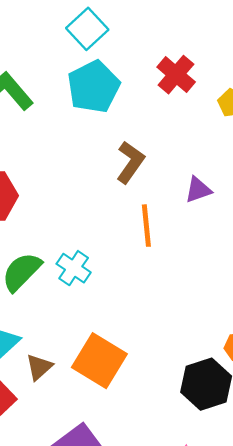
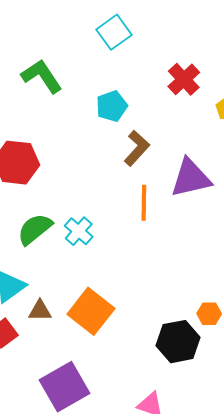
cyan pentagon: (94, 87) -> (112, 106), moved, size x0.7
purple triangle: (198, 190) -> (191, 178), size x1.8
brown triangle: (39, 367) -> (40, 311), turned 35

